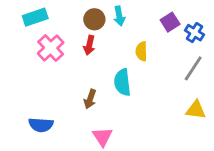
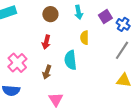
cyan arrow: (119, 16) -> (79, 12), moved
red arrow: (89, 45) -> (46, 42), moved
pink cross: (51, 48) -> (17, 63), moved

